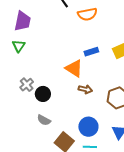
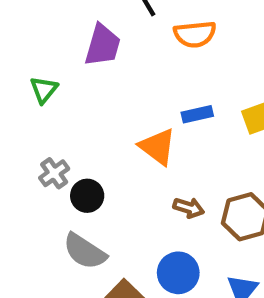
purple trapezoid: (23, 21) -> (103, 45), moved
brown arrow: (85, 89) -> (189, 208), moved
gray semicircle: (44, 120) -> (85, 251), size x1.5

